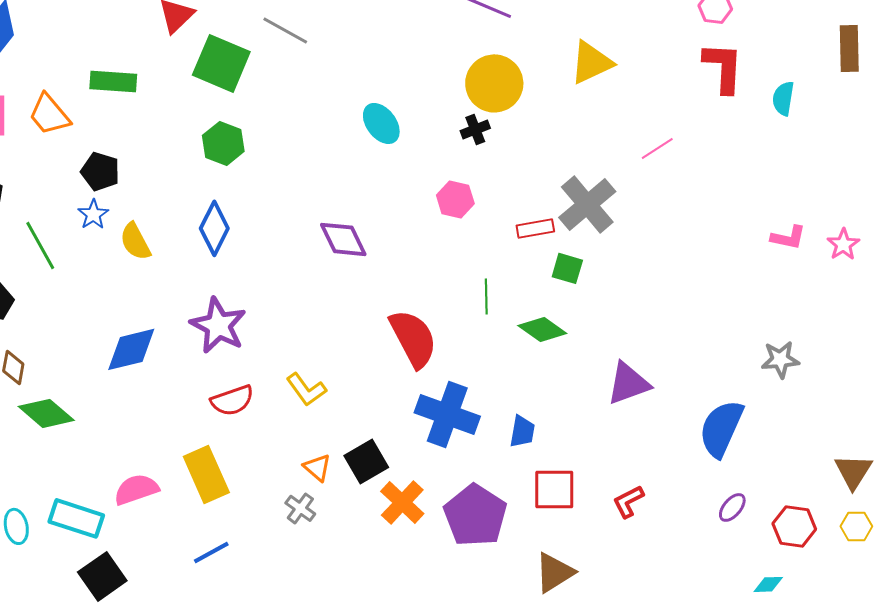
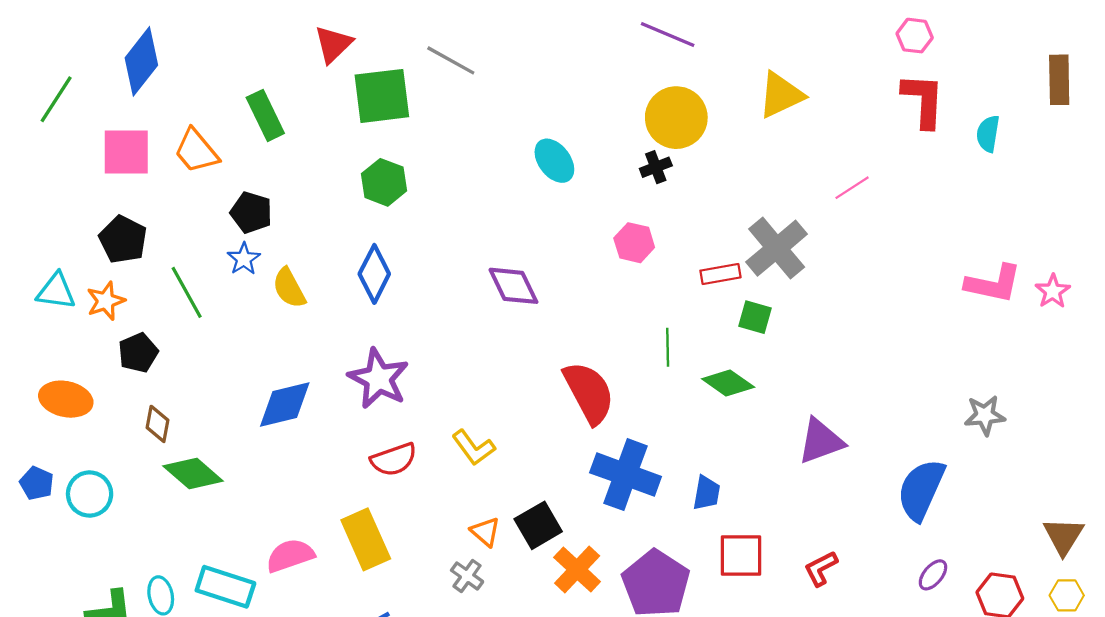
green square: (221, 63) -> (382, 96), turned -30
green rectangle: (113, 81) -> (265, 115), turned 60
pink L-shape: (788, 237) -> (993, 284), size x1.5

